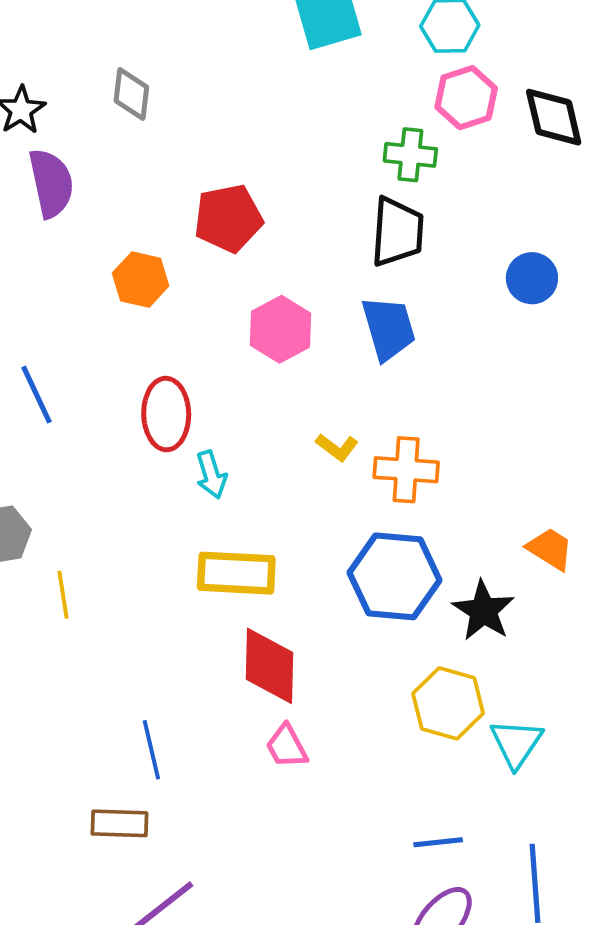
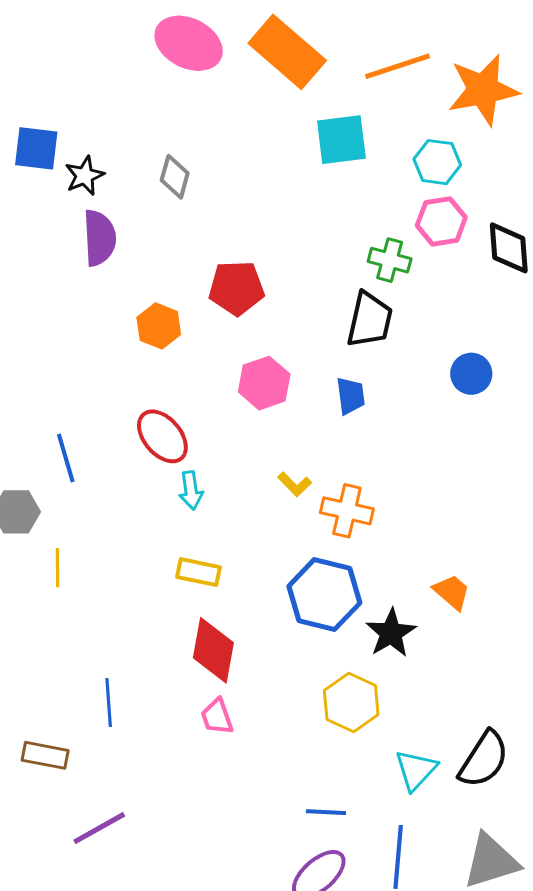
blue trapezoid: (389, 328) -> (351, 396), size x0.7
blue line: (36, 395) -> (66, 458), moved
red ellipse: (166, 414) -> (162, 436), turned -48
yellow rectangle: (236, 573) -> (199, 572), size x0.7
cyan triangle: (516, 743) -> (416, 770), moved
brown rectangle: (119, 823) -> (45, 755), moved

